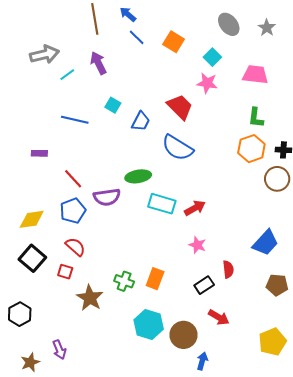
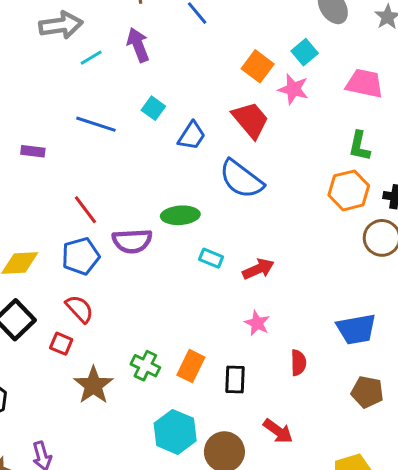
orange square: (174, 42) -> (258, 66), moved
purple rectangle: (39, 153) -> (33, 151), moved
cyan rectangle: (162, 204) -> (211, 258), size x0.6
blue trapezoid: (265, 243) -> (356, 329), turned 32
black rectangle: (204, 285) -> (235, 380), moved, turned -60

